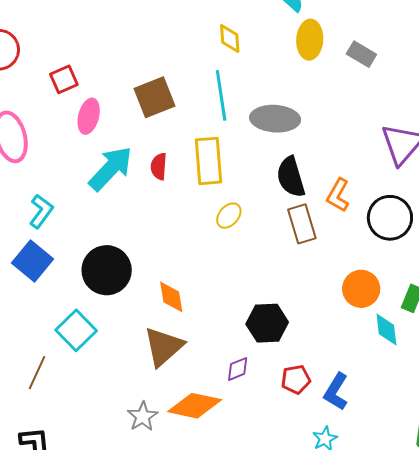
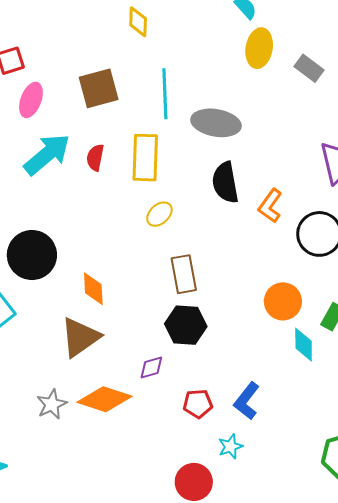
yellow diamond: (230, 38) -> (138, 22), moved
brown rectangle: (302, 224) -> (184, 274), moved
red pentagon: (296, 379) -> (198, 404), moved

